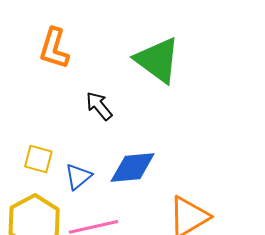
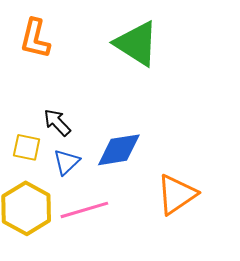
black arrow: (99, 106) -> (57, 122), moved

